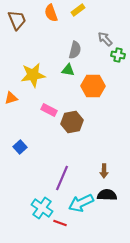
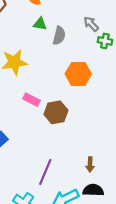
green triangle: (68, 70) -> (40, 24), moved

